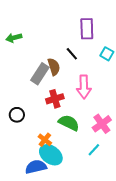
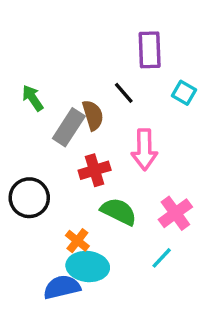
green arrow: (14, 38) -> (33, 98), moved, turned 70
black circle: (17, 115) -> (29, 198), size x1.5
cyan ellipse: (51, 155) -> (88, 266), turned -30

